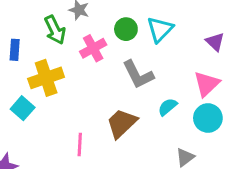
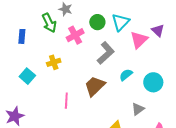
gray L-shape: (138, 75) -> (106, 53), turned -105
yellow cross: (46, 78) -> (54, 62), moved, size x0.6
pink triangle: (207, 84) -> (139, 40), moved

